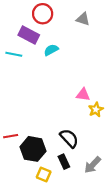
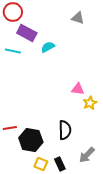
red circle: (43, 14) -> (13, 12), moved
black semicircle: (69, 138) -> (65, 130), turned 42
black rectangle: (64, 162) -> (60, 164), moved

